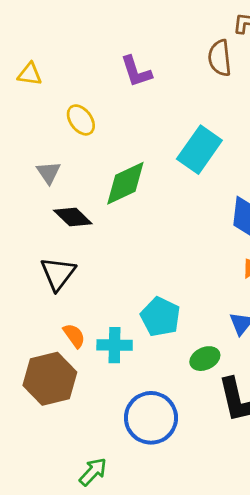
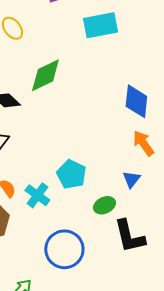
cyan rectangle: (199, 150) -> (100, 25), moved, turned 44
cyan cross: (115, 345) -> (37, 195), turned 35

